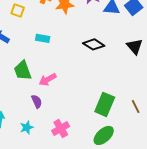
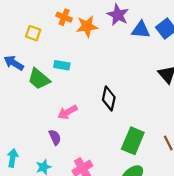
black diamond: (94, 44) -> (109, 98), moved, turned 70
green trapezoid: (23, 70) -> (39, 79), moved, turned -30

